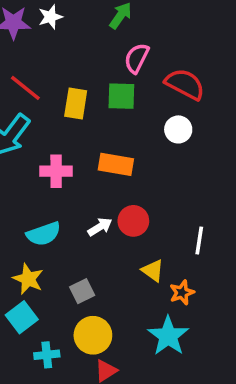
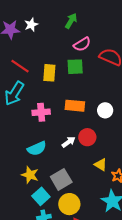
pink semicircle: (137, 58) -> (82, 44), turned -144
white circle: (178, 129) -> (105, 110), moved
gray square: (82, 291) -> (61, 179), size x1.5
cyan square: (22, 317) -> (41, 196), moved

